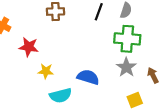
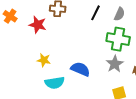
red star: (29, 47) -> (38, 25), moved

